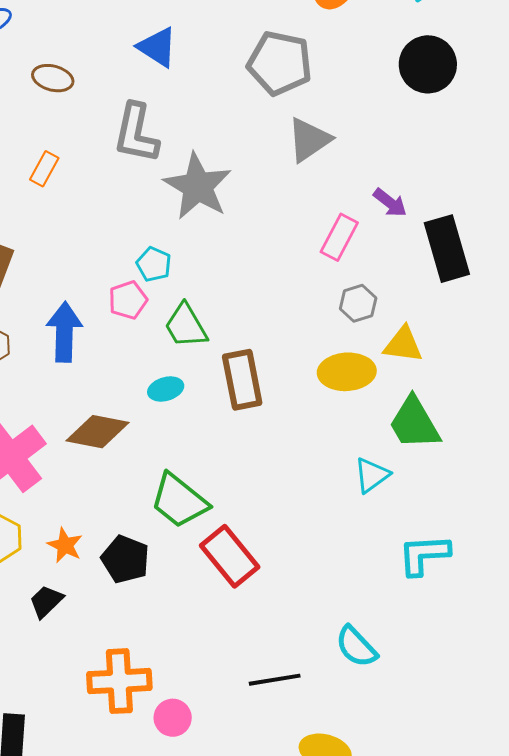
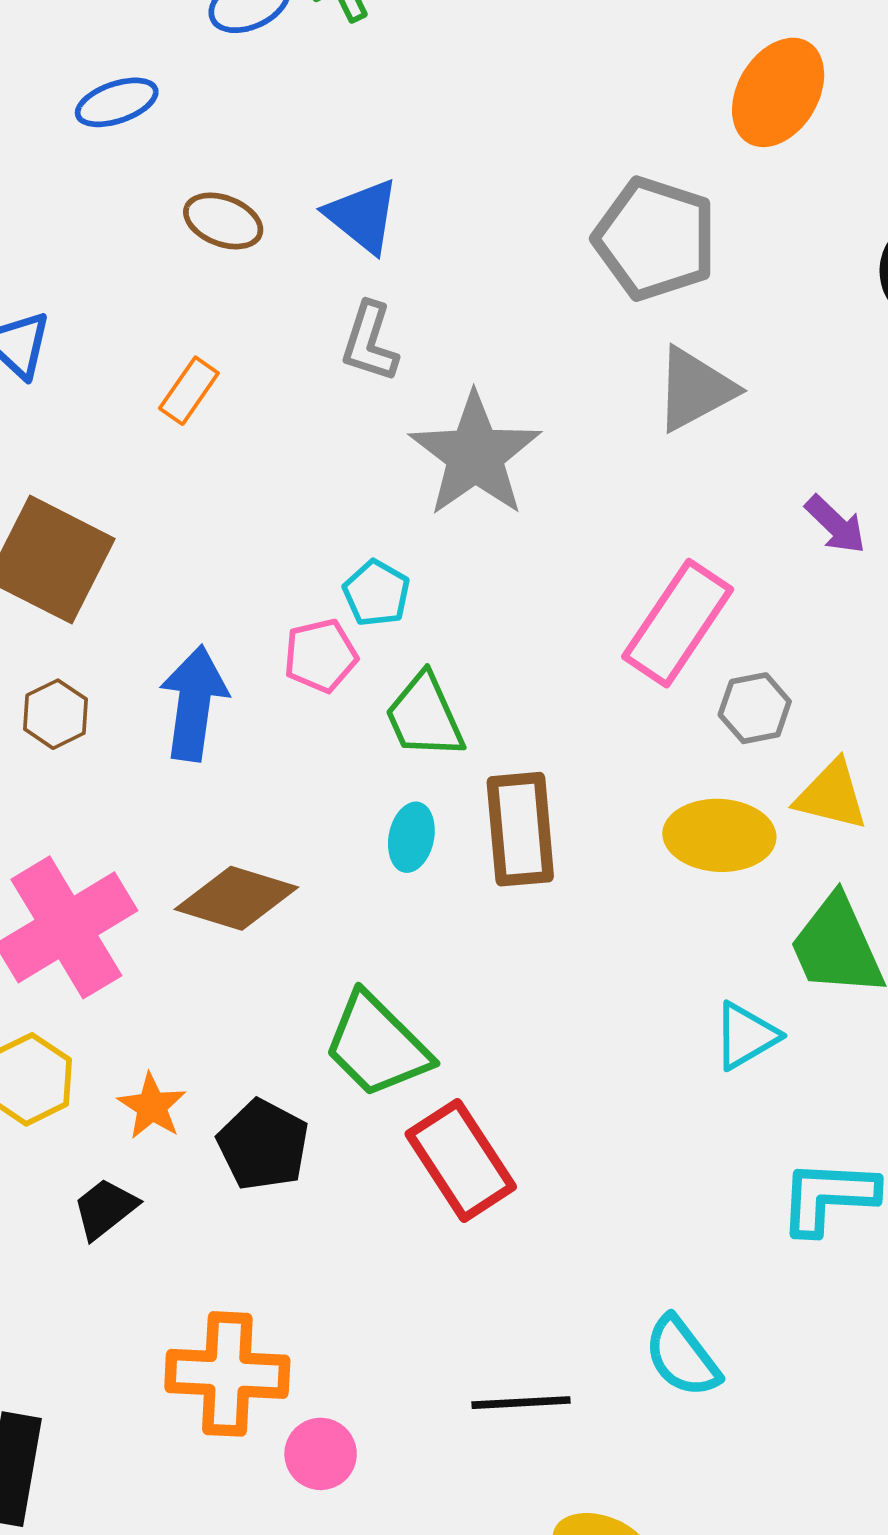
blue triangle: (157, 47) -> (362, 216), moved
gray L-shape: (136, 133) -> (370, 342), size x0.7
pink rectangle: (339, 237) -> (678, 623), moved, size x1.4
cyan ellipse: (166, 389) -> (411, 837), moved, turned -68

